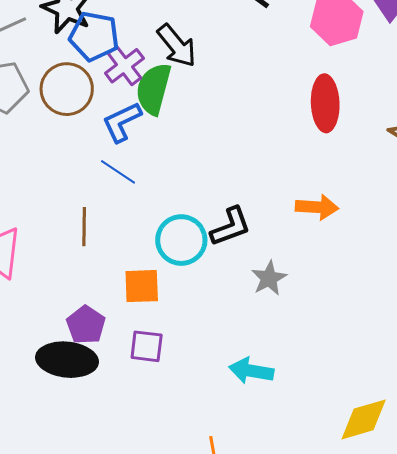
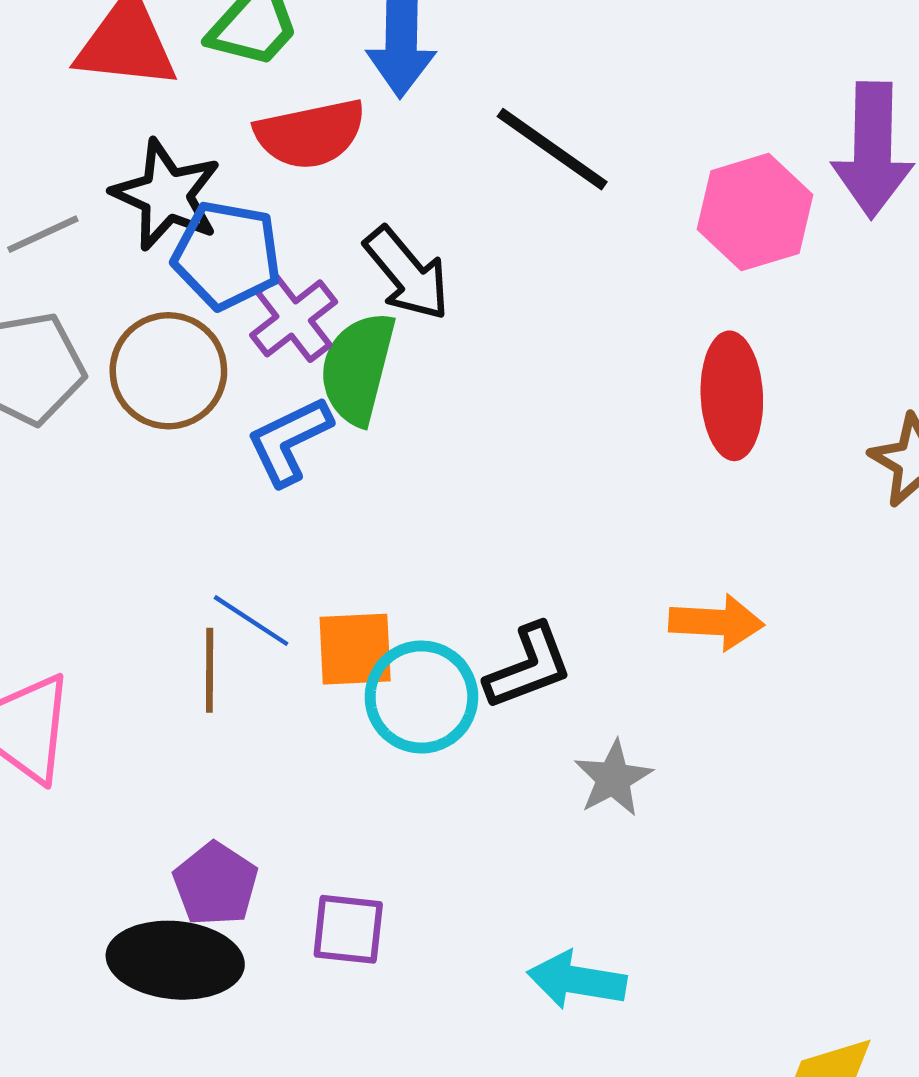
blue line: (118, 172) -> (251, 621), moved
orange square: (142, 286) -> (355, 649), moved

